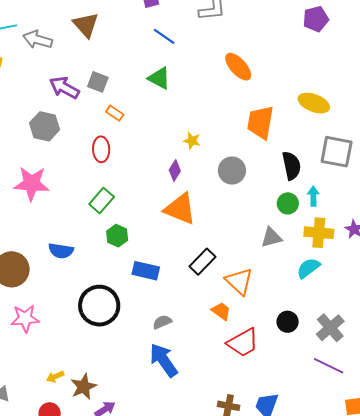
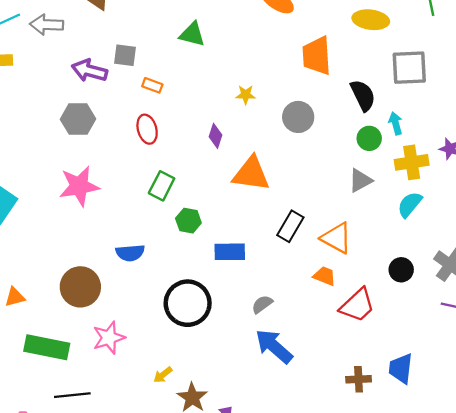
purple diamond: (175, 170) -> (216, 136), moved
yellow arrow: (55, 377) -> (163, 375), moved

